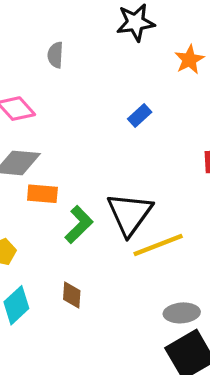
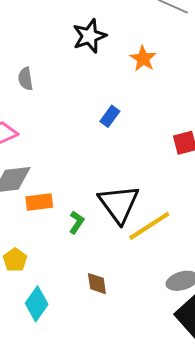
green L-shape: (79, 225) -> (77, 222), size x0.7
brown diamond: (72, 295) -> (97, 284), moved

